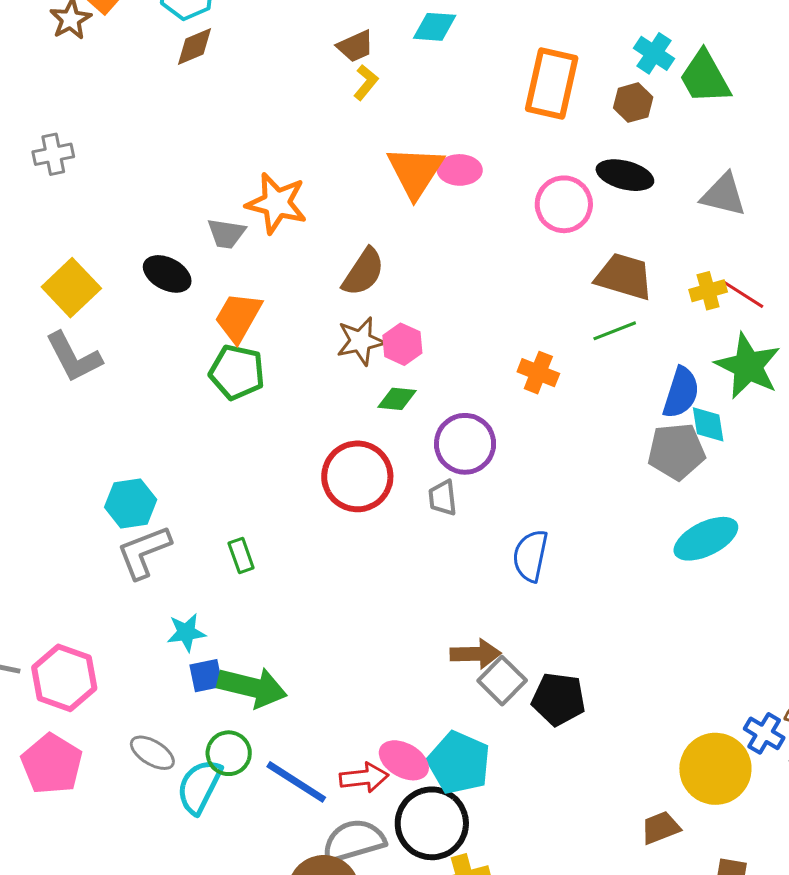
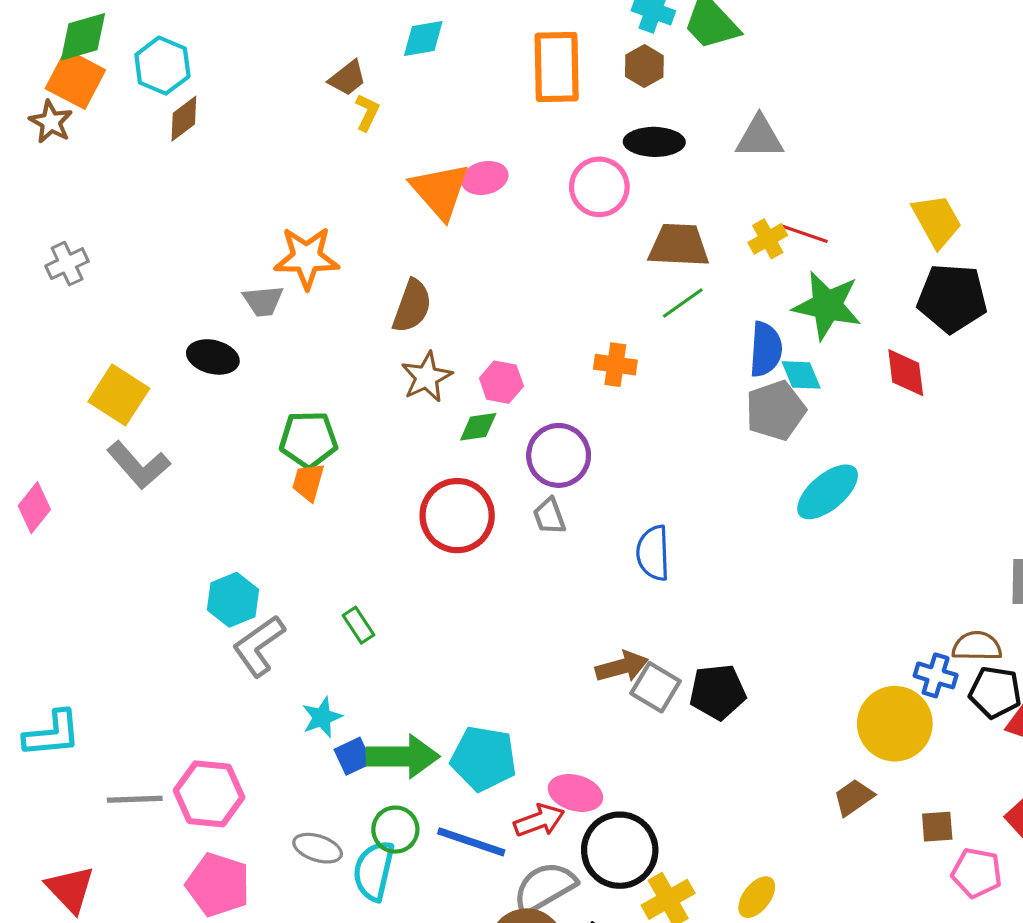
orange trapezoid: (238, 317) -> (308, 482), moved, size x0.7
pink hexagon: (402, 344) -> (501, 382), moved
cyan pentagon: (459, 763) -> (484, 759), moved

